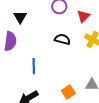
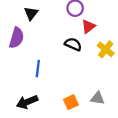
red triangle: (83, 16) -> (88, 26), moved

